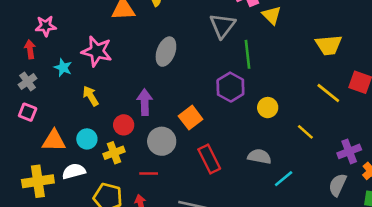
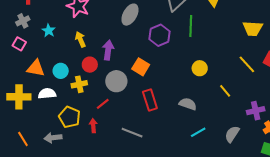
cyan star: (63, 68) -> (49, 31), moved
purple hexagon: (230, 87) -> (159, 35), moved
yellow arrow: (91, 96) -> (80, 39), moved
orange square: (191, 118) -> (141, 67), turned -30
red line: (149, 174) -> (103, 104), turned -48
cyan line: (284, 179) -> (198, 132), moved
gray semicircle: (338, 185) -> (232, 134), moved

